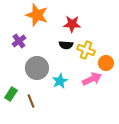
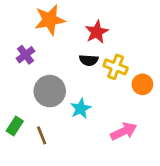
orange star: (37, 15) -> (50, 20), turned -30
red star: (72, 24) -> (97, 32), turned -30
pink arrow: (92, 79) -> (124, 131), moved

